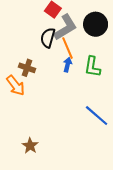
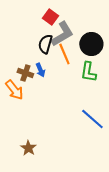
black circle: (96, 24) -> (91, 44), moved
blue arrow: (67, 65) -> (40, 70), moved, turned 144

